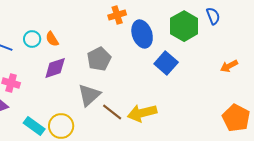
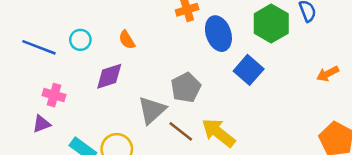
orange semicircle: (52, 39) -> (127, 40), moved
gray pentagon: (99, 59) -> (186, 88), moved
yellow arrow: (142, 113) -> (218, 133), turned 52

